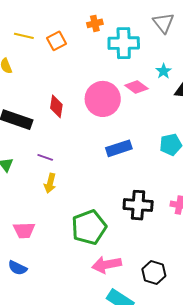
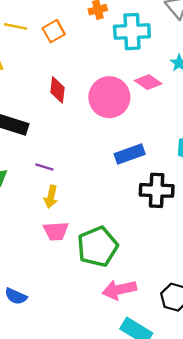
red diamond: (56, 106) -> (57, 90), moved
black cross: (138, 205) -> (157, 190), moved
pink trapezoid: (24, 230) -> (56, 231), moved

